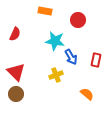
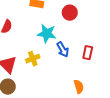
yellow cross: (56, 75) -> (33, 59), moved
orange semicircle: (87, 94) -> (79, 87), turned 32

